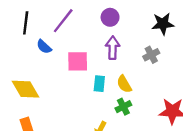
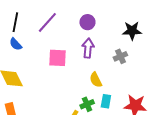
blue semicircle: (44, 47) -> (16, 44), moved
cyan rectangle: (99, 84) -> (106, 101), moved
green cross: (123, 107) -> (87, 104), moved

